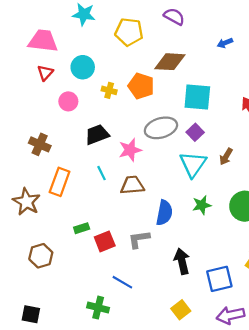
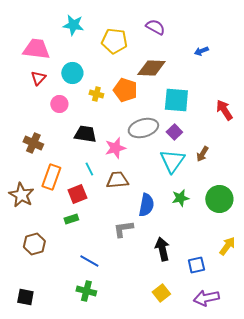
black trapezoid: (97, 134) -> (85, 134), turned 30
red square: (105, 241) -> (77, 194), moved
blue square: (219, 279) -> (196, 265), size x0.7
blue line: (122, 282) -> (89, 261), moved

